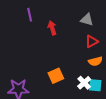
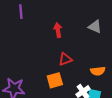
purple line: (30, 15) -> (21, 12), moved
red triangle: (92, 41) -> (65, 59), moved

